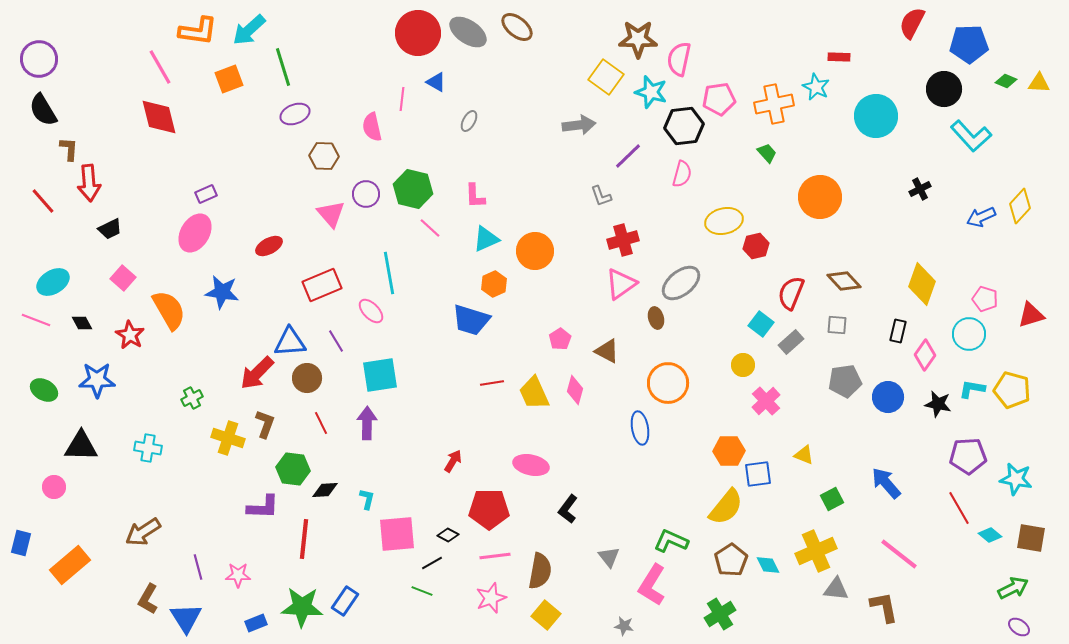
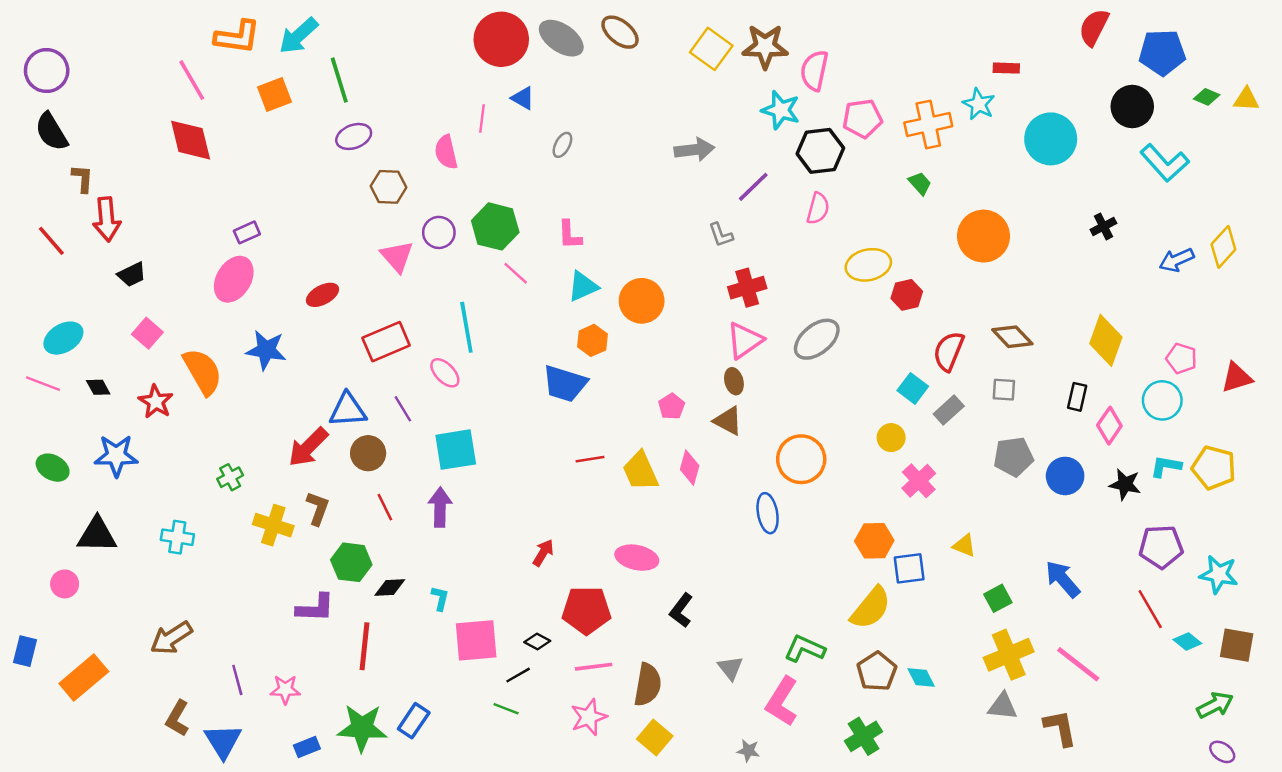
yellow square: (606, 77) -> (711, 49), moved
brown ellipse: (656, 318) -> (734, 381), moved
yellow cross: (816, 551) -> (1009, 655), moved

